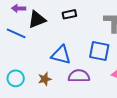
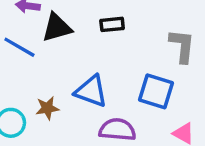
brown star: (45, 79) -> (47, 108), moved

